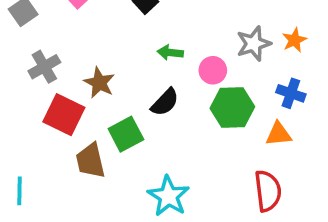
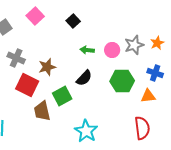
gray cross: (44, 67) -> (16, 58), turned -36
pink circle: (213, 70) -> (112, 50), moved
brown star: (99, 83) -> (47, 67), turned 30

